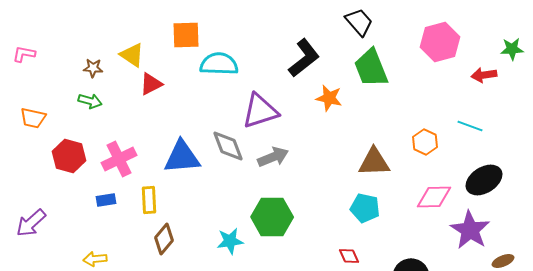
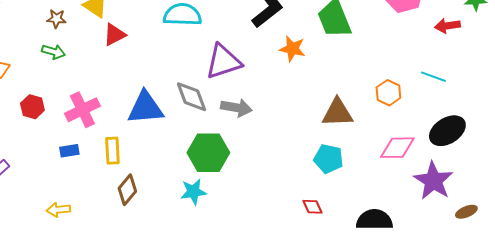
red hexagon: (69, 156) -> (32, 107), size x0.7
gray arrow: (273, 157) -> (236, 108), turned 32
green hexagon: (272, 217) -> (208, 153), moved

